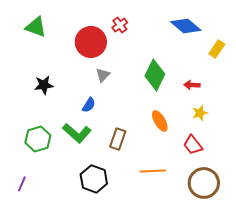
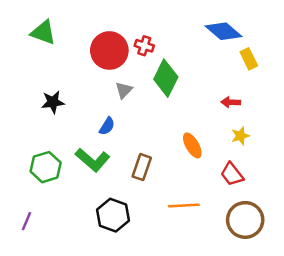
red cross: (120, 25) -> (144, 46), moved, turned -35
yellow rectangle: (217, 49) -> (249, 59), moved, turned -60
green diamond: (155, 75) -> (166, 78), moved

